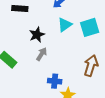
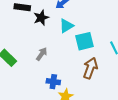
cyan square: (90, 27) -> (85, 41), moved
black star: (37, 35) -> (41, 18), moved

